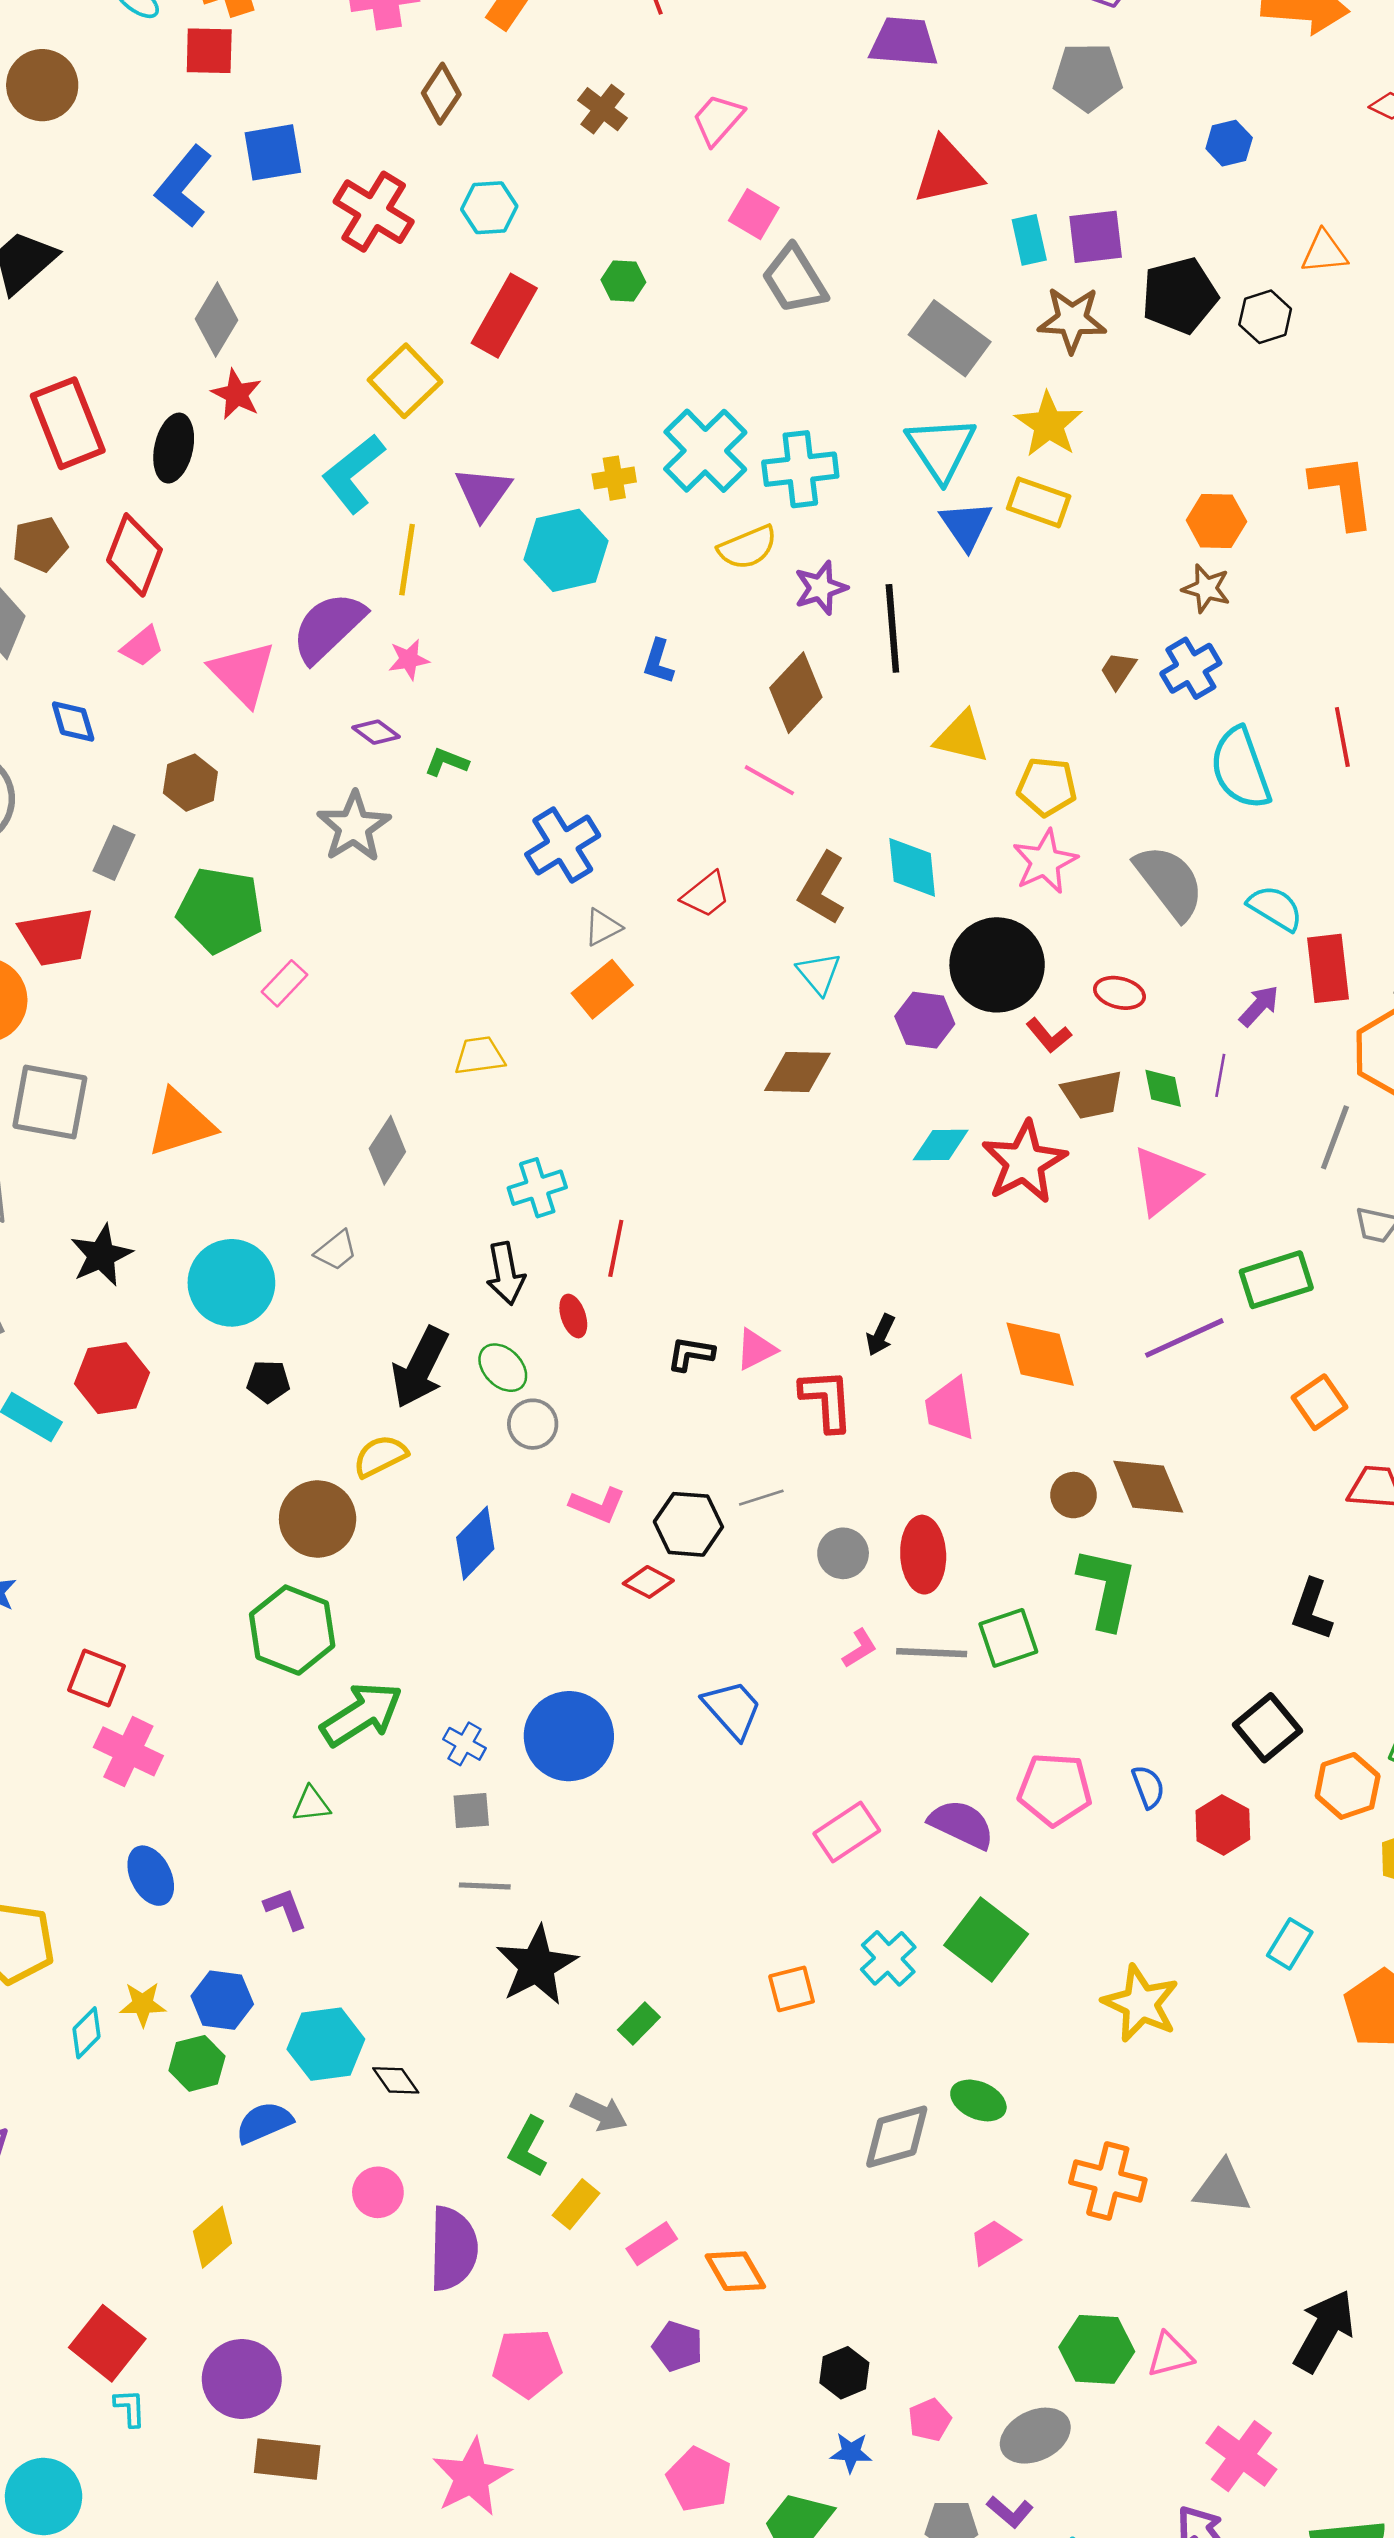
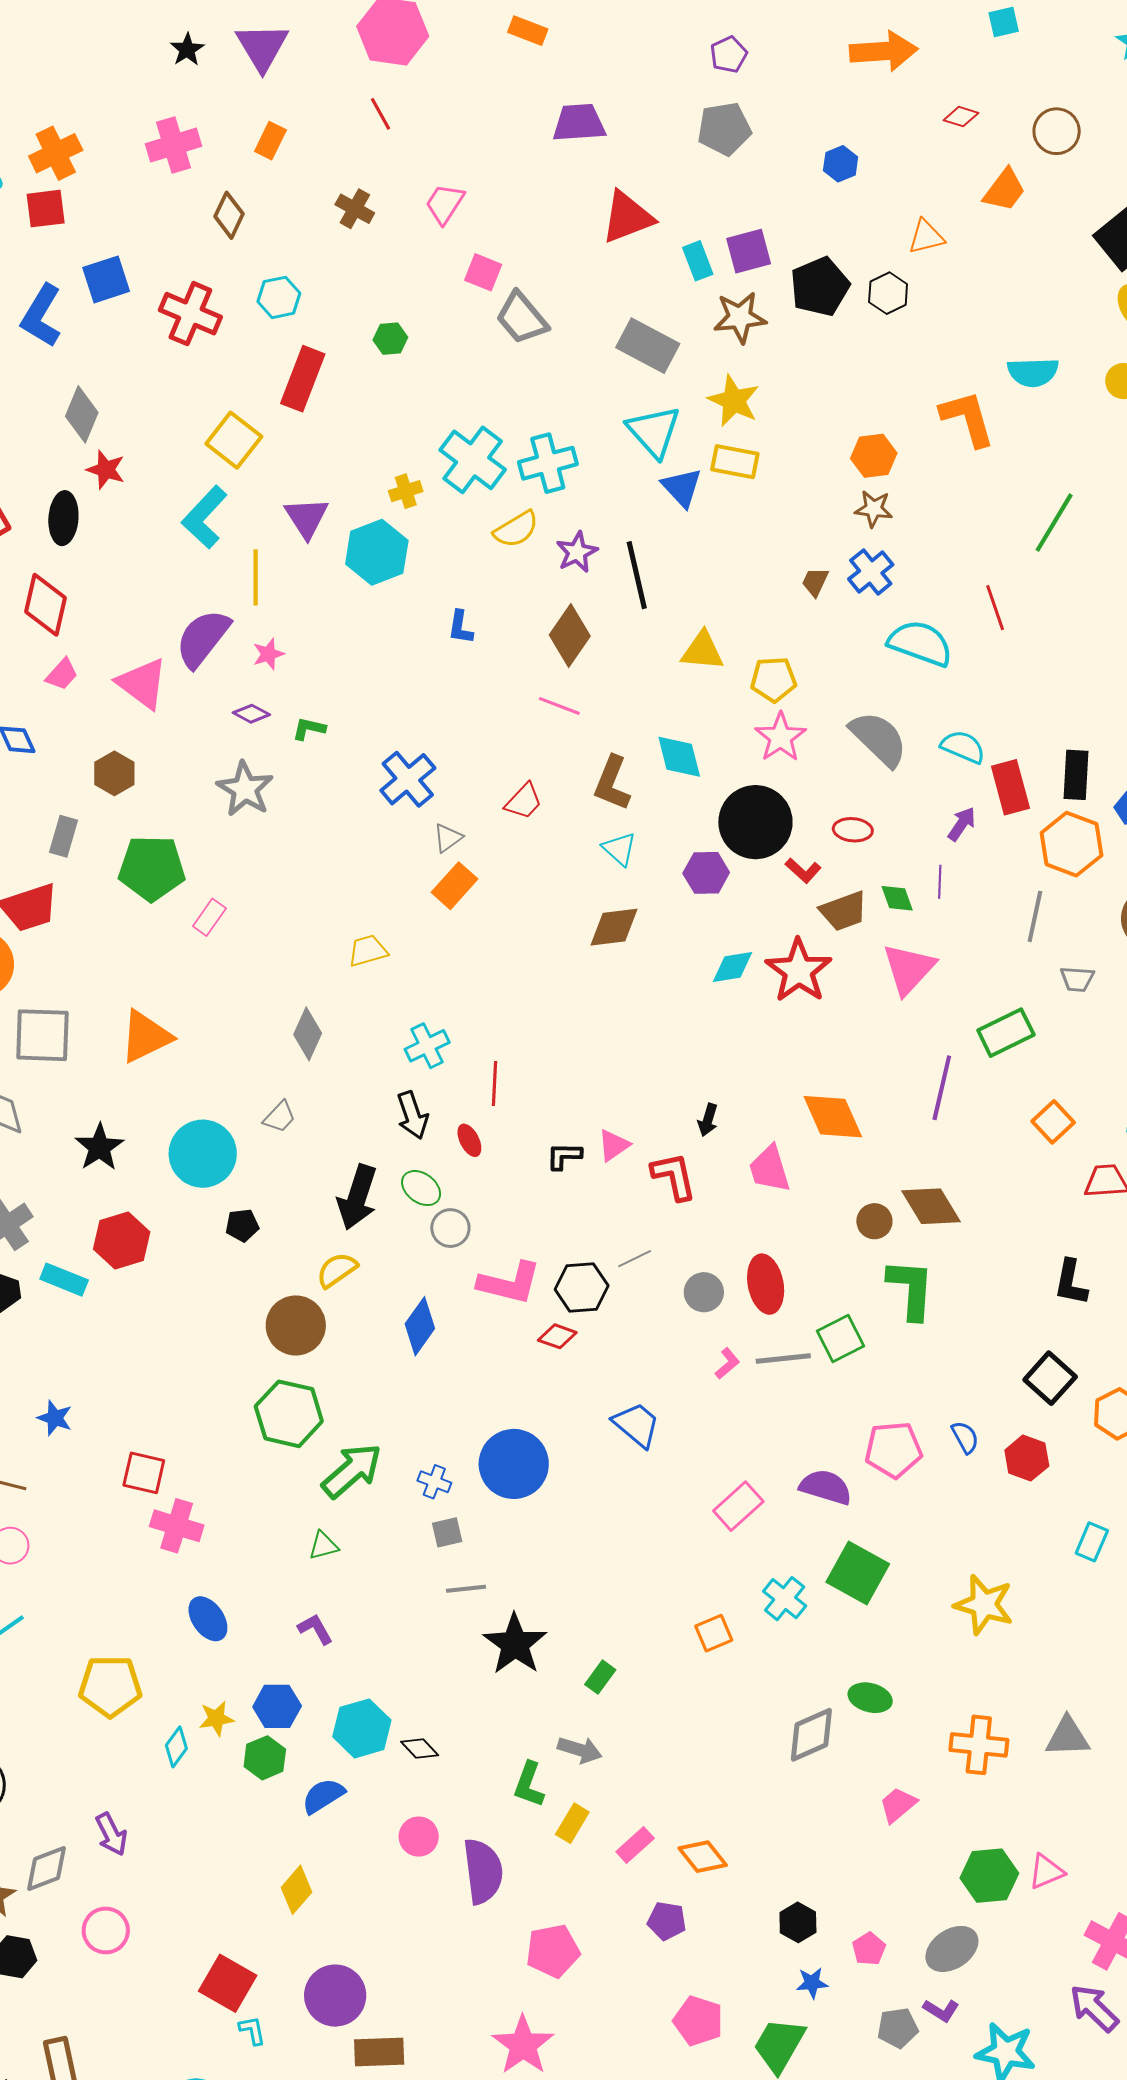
cyan semicircle: (1240, 768) -> (920, 643), turned 138
purple line: (1184, 1338) -> (942, 1088), turned -44
pink L-shape: (597, 1505) -> (509, 1283), size x1.5

